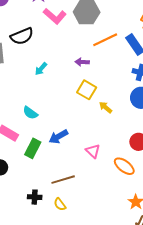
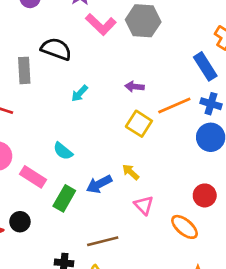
black semicircle: (22, 36) -> (56, 49), turned -140
orange line: (105, 40) -> (174, 106), moved
yellow arrow: (106, 107) -> (131, 172), moved

